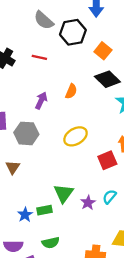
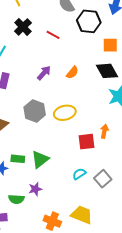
orange square: (103, 51) -> (110, 45), turned 35
gray hexagon: (26, 133) -> (35, 111), moved
purple star: (88, 203) -> (35, 189), moved
green rectangle: (44, 210) -> (18, 159), moved

